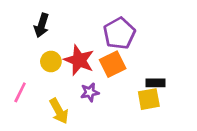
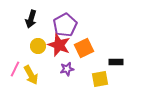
purple pentagon: (119, 33) -> (65, 25), moved
yellow square: (149, 99) -> (100, 79), moved
yellow arrow: (59, 111) -> (31, 75), moved

